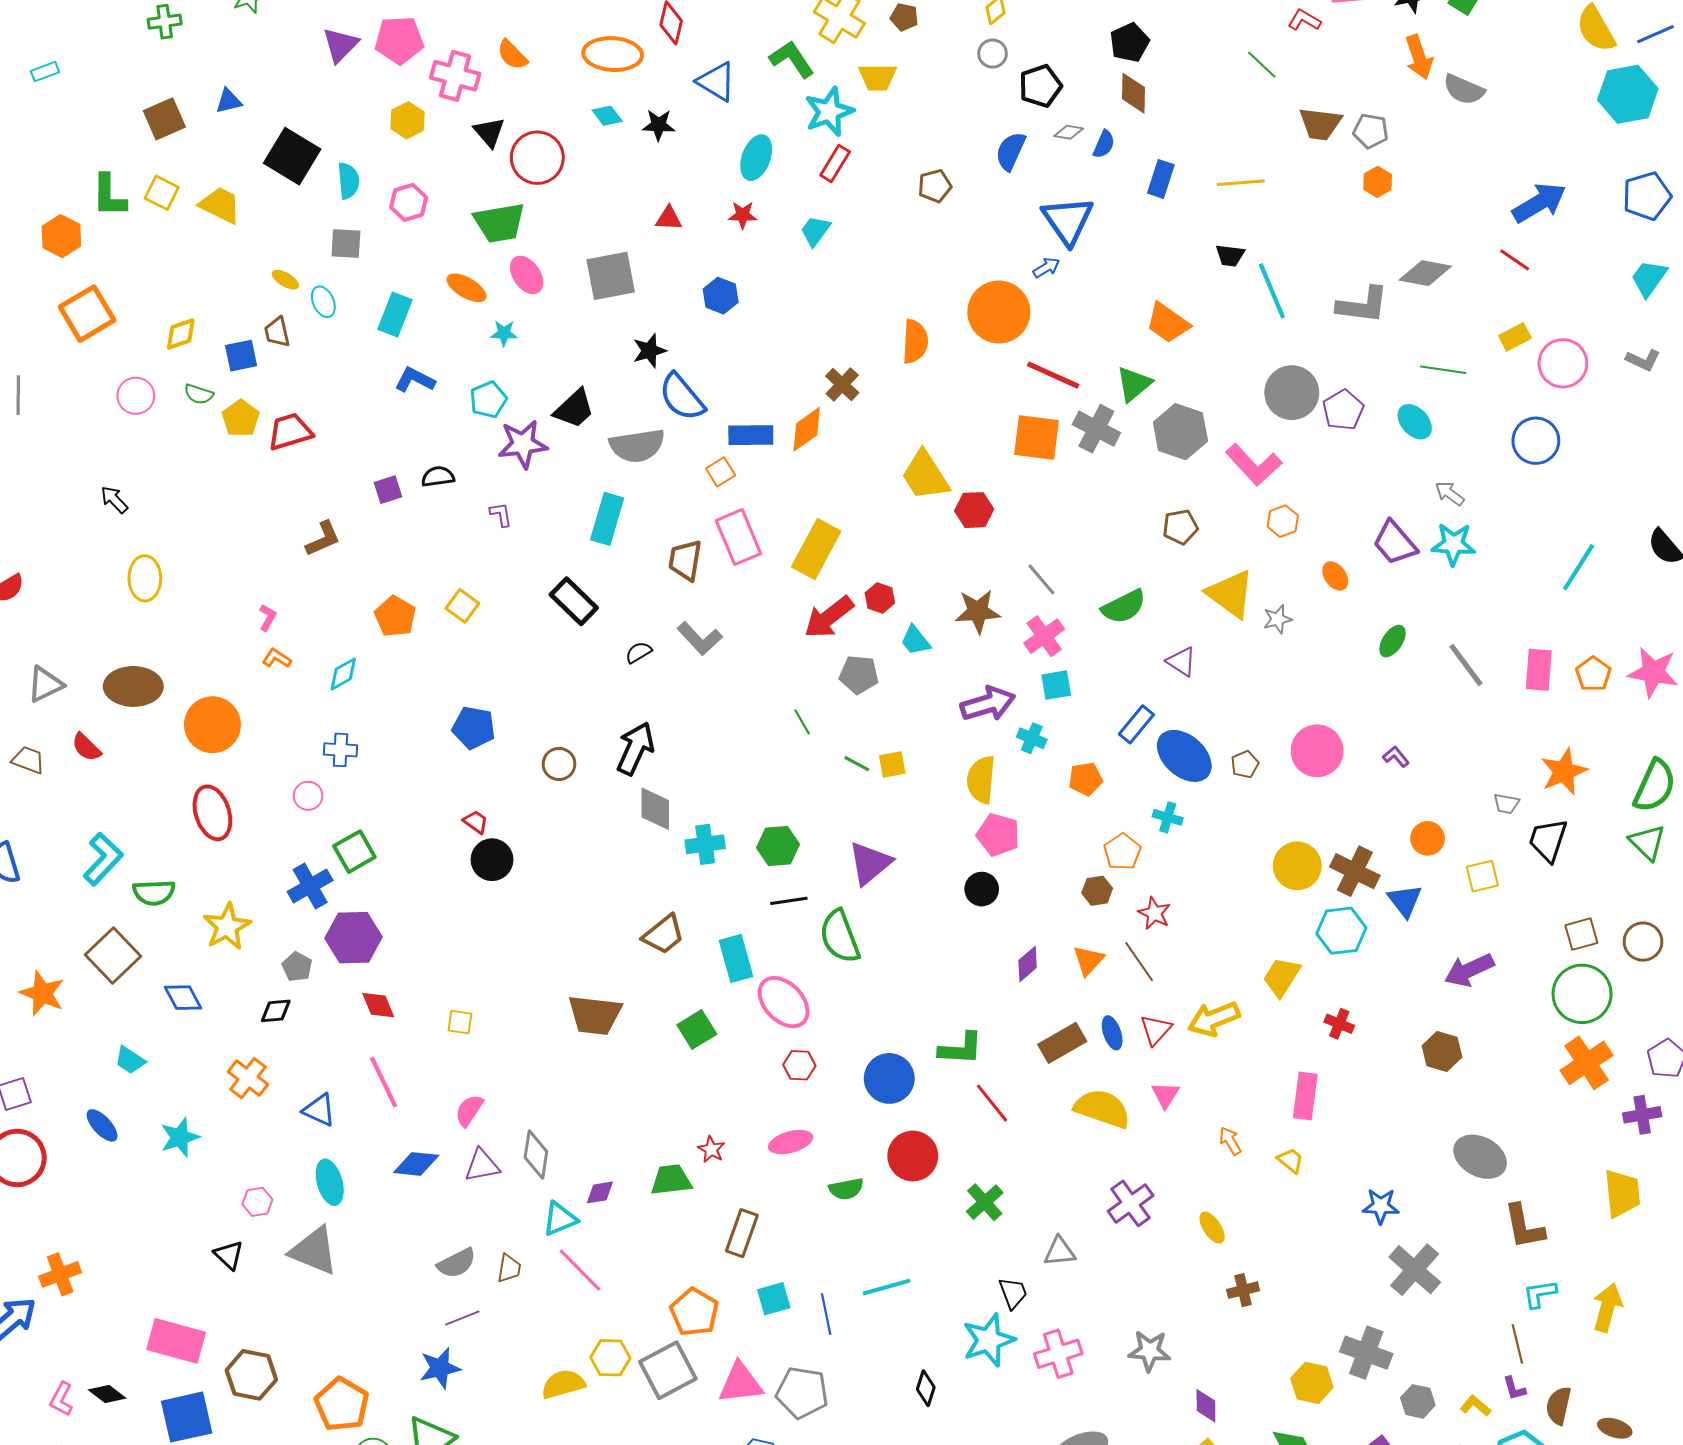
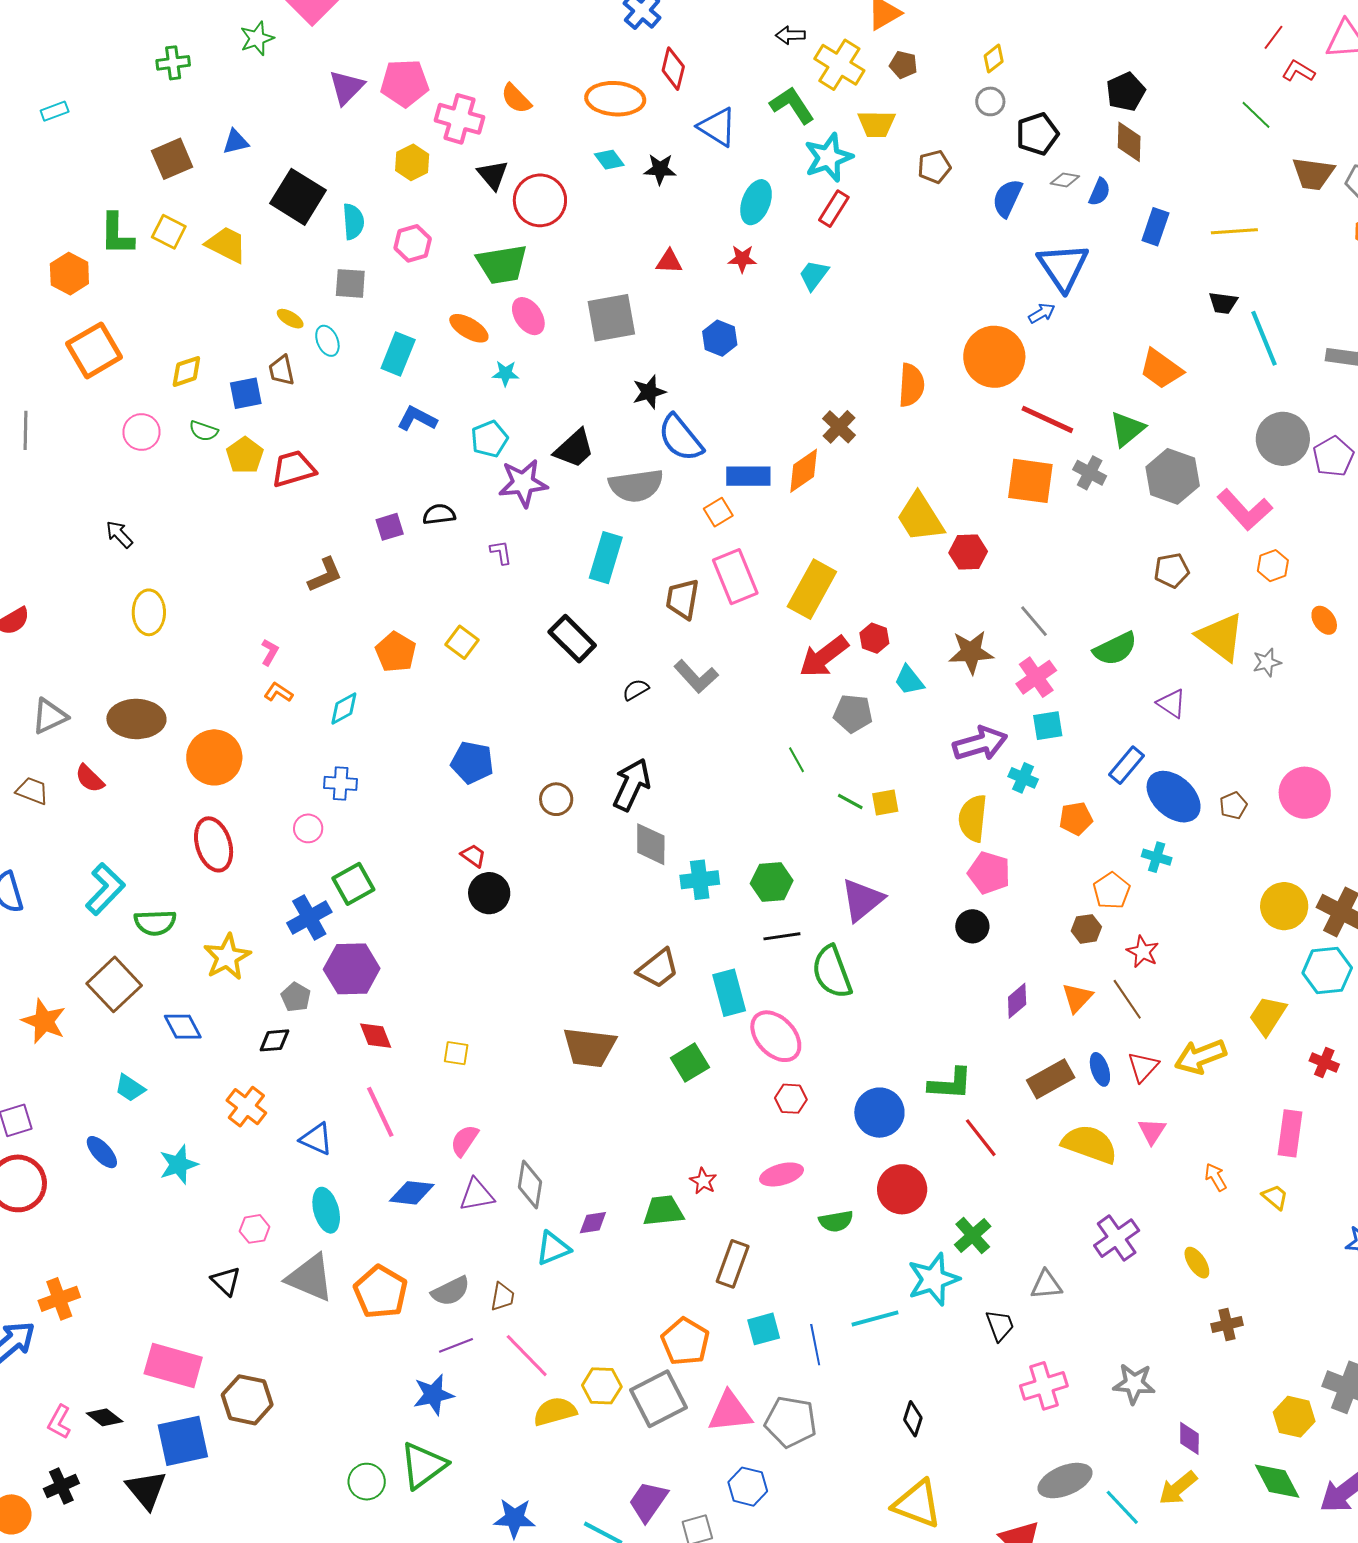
brown pentagon: (935, 186) -> (934, 167), moved
gray cross: (1096, 429) -> (1090, 473), size x0.7
pink line: (580, 1270) -> (527, 1356), moved
cyan star: (989, 1340) -> (933, 1279), moved
orange pentagon: (342, 1404) -> (381, 1292), moved

